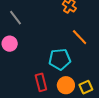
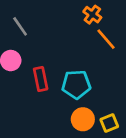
orange line: (80, 37) -> (106, 39), moved
red rectangle: (41, 82) -> (41, 79), moved

